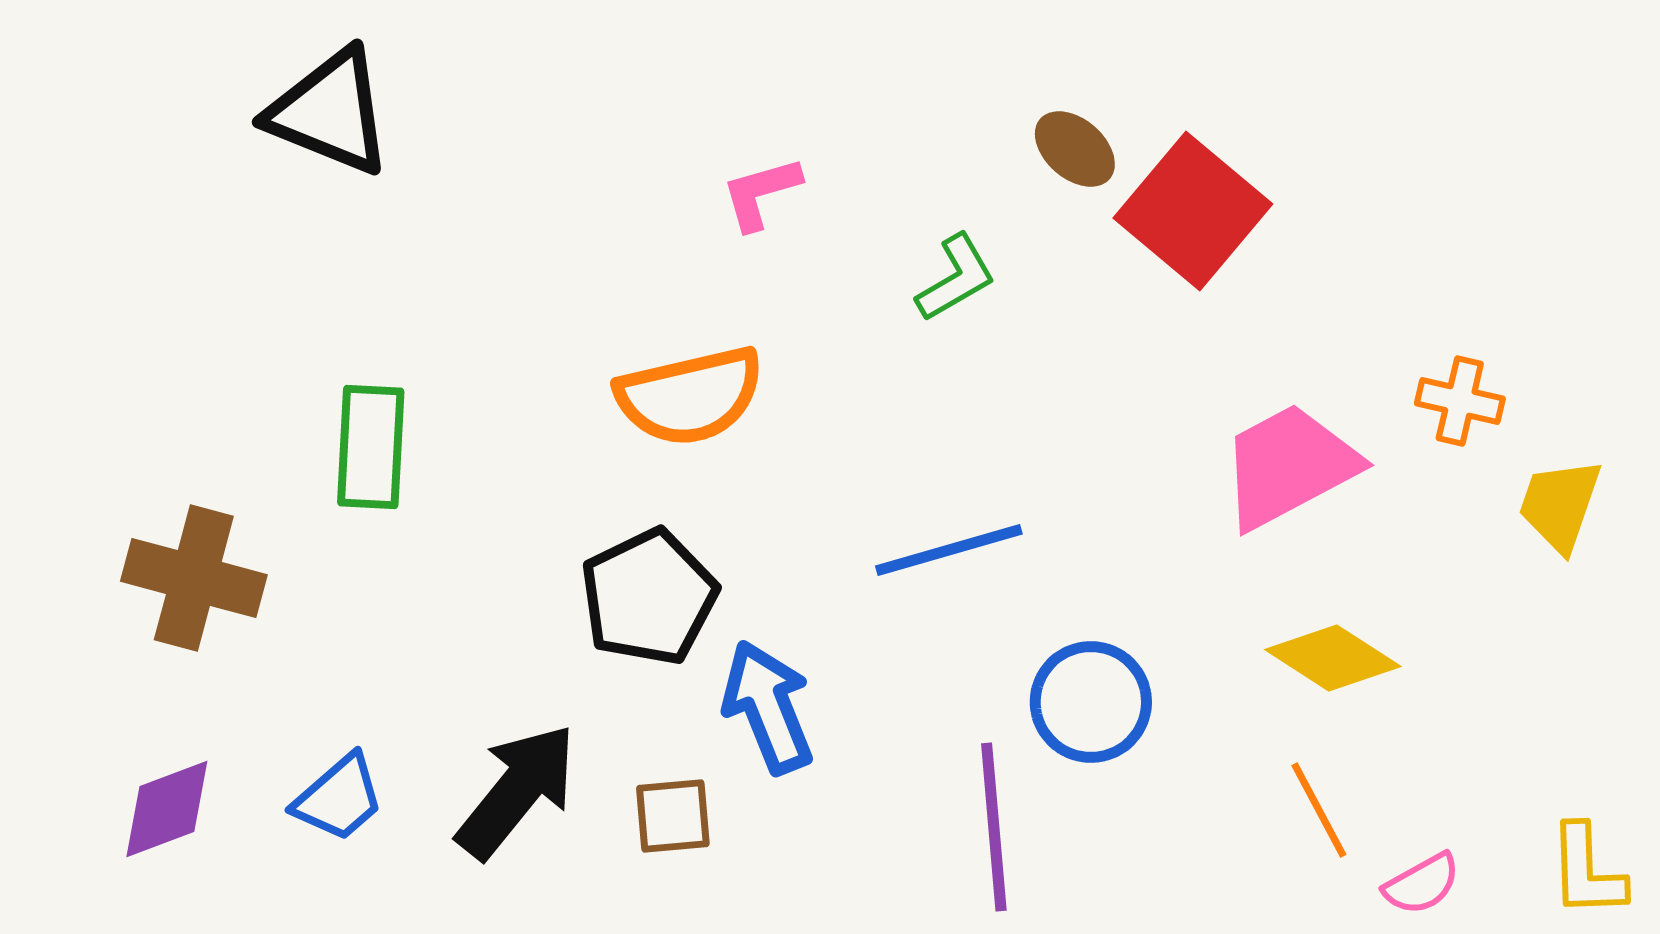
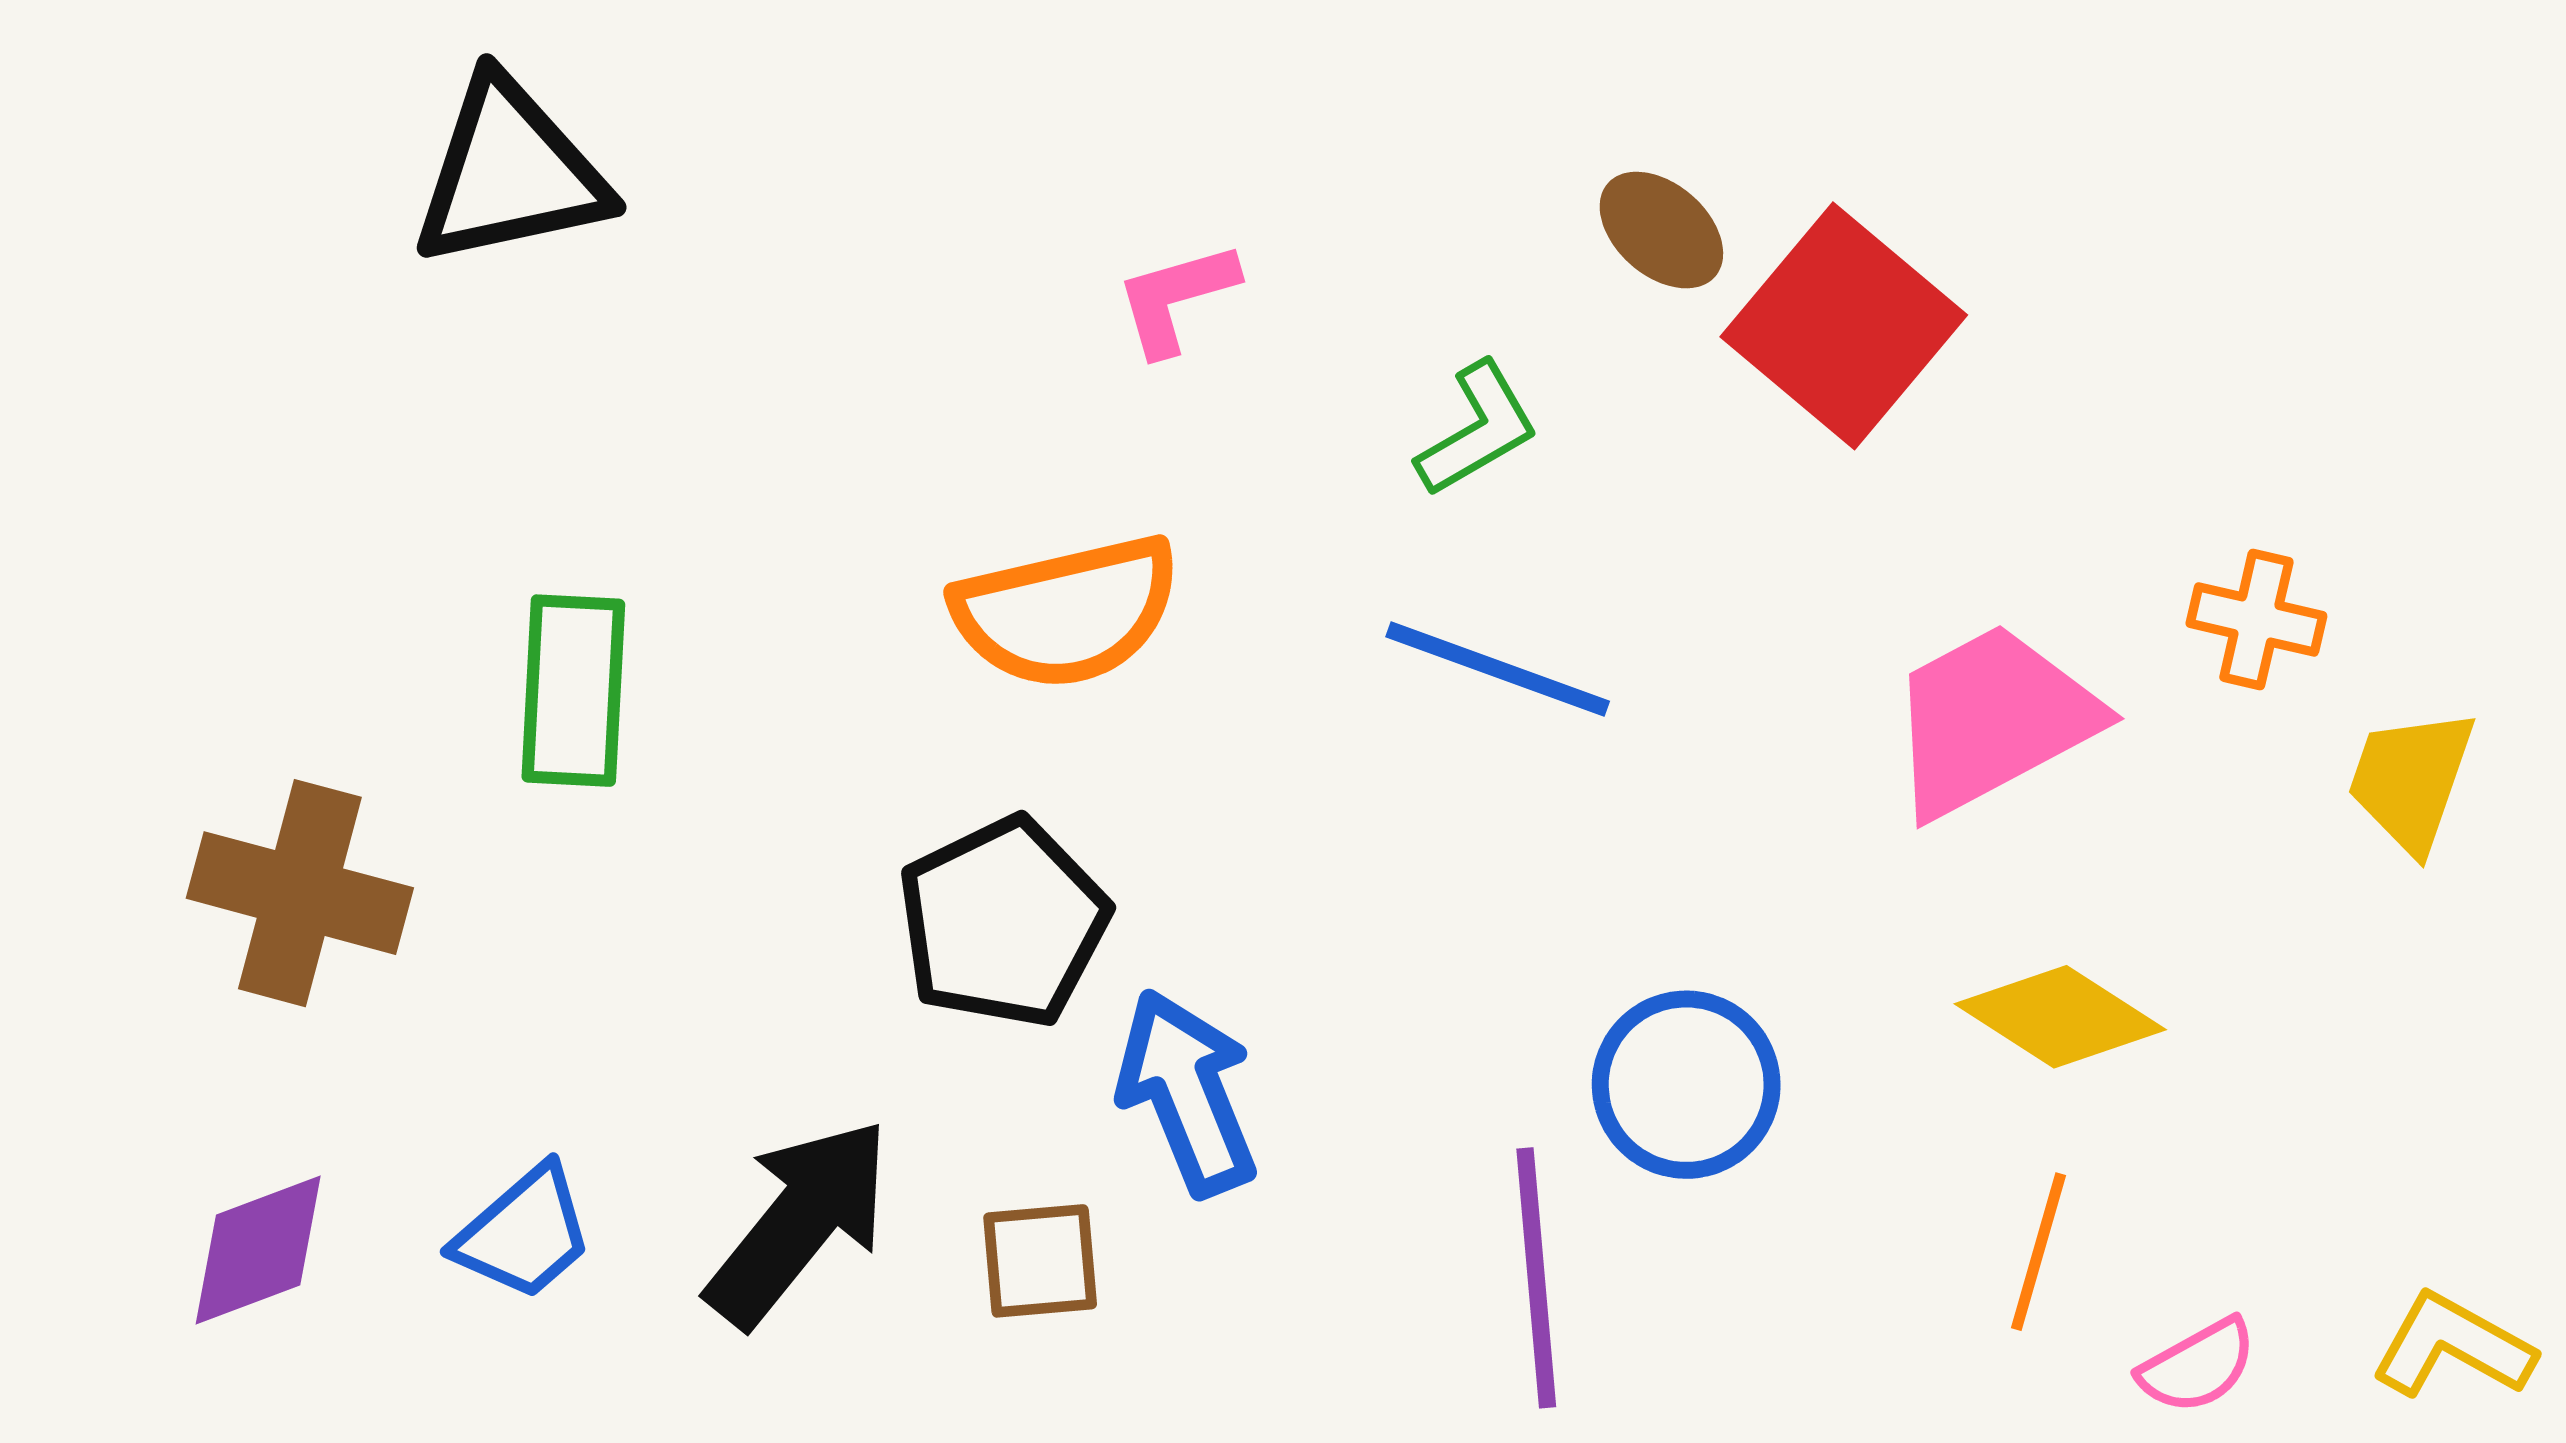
black triangle: (330, 112) -> (510, 173), turned -34
blue line: (949, 550) -> (1498, 669), moved, turned 36
orange line: (1319, 810) -> (2039, 1252), turned 44
yellow L-shape: (1587, 871) -> (2453, 1346), turned 121

